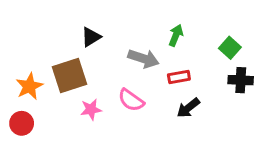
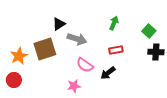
gray arrow: (143, 59) -> (77, 39), moved
black arrow: (188, 108) -> (108, 73), moved
pink star: (91, 109) -> (74, 86), moved

